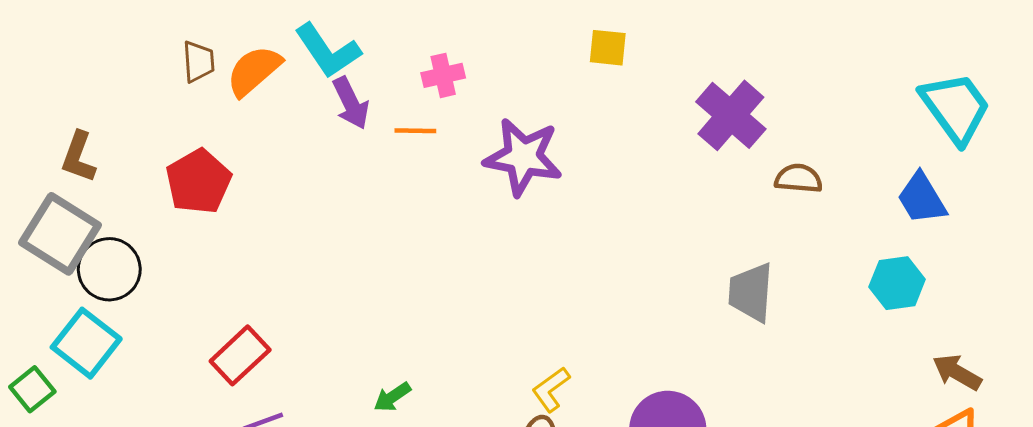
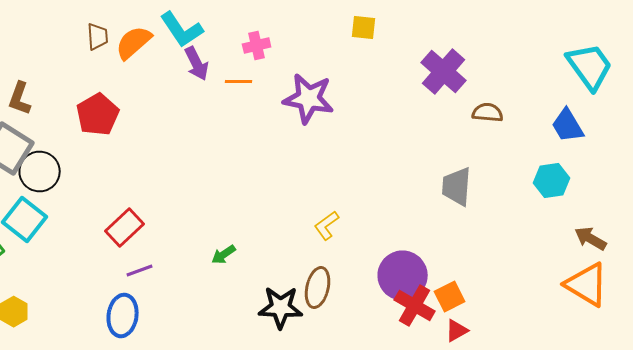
yellow L-shape: (551, 389) -> (327, 226), moved

